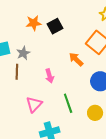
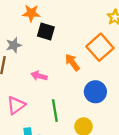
black square: (55, 26) -> (46, 32), moved, turned 35
pink arrow: (49, 76) -> (39, 76), turned 112

